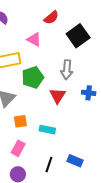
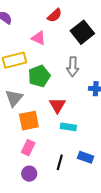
red triangle: (58, 96) -> (57, 105), moved
orange square: (20, 121) -> (29, 121), size x1.5
cyan rectangle: (47, 130) -> (68, 127), moved

